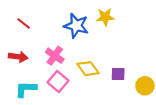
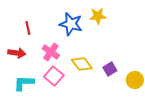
red line: (24, 24) -> (28, 28), moved, turned 40
purple square: (118, 74) -> (110, 69), turned -32

